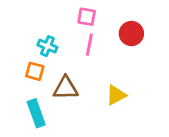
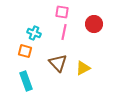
brown triangle: (66, 88) -> (58, 63), moved, turned 48

